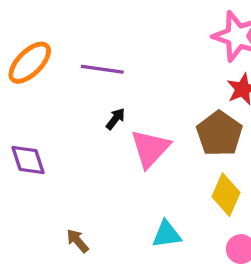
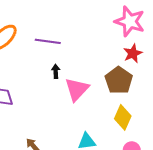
black arrow: (115, 119) -> (56, 71), turned -40

